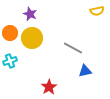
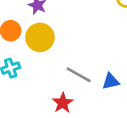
gray line: (73, 48) -> (79, 75), moved

